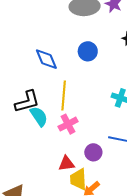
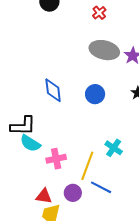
yellow line: (64, 95) -> (87, 166), moved
cyan semicircle: (39, 116) -> (30, 143), turned 140

